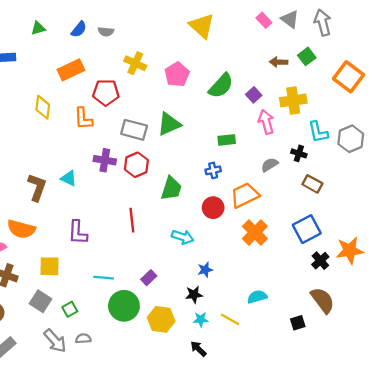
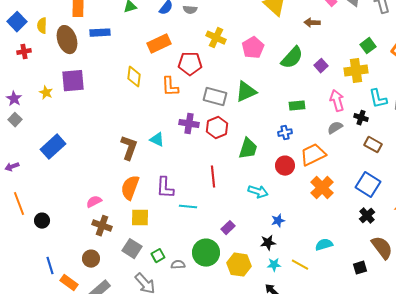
green square: (307, 56) -> (368, 46), moved
brown arrow: (279, 62) -> (312, 23), moved
pink arrow: (266, 122) -> (337, 101), moved
orange semicircle: (21, 229) -> (130, 188), moved, turned 95
blue square: (307, 229) -> (368, 185), turned -30
black cross: (320, 261) -> (367, 216), moved
cyan line: (104, 278) -> (188, 207), moved
gray semicircle: (83, 339) -> (178, 265), moved

